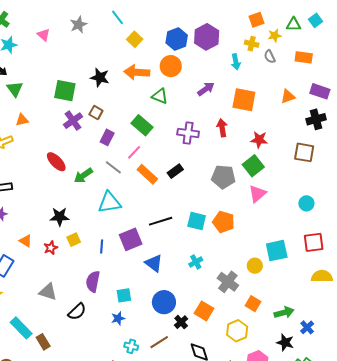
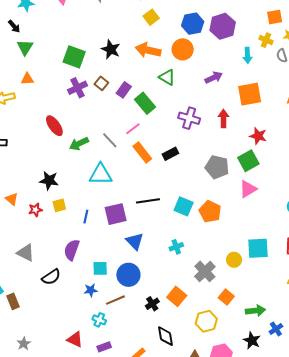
orange square: (244, 100) -> (250, 94), turned -30
purple rectangle: (107, 137) -> (124, 90), moved
blue circle: (164, 302) -> (128, 275), moved
brown line: (159, 342) -> (115, 300), moved

